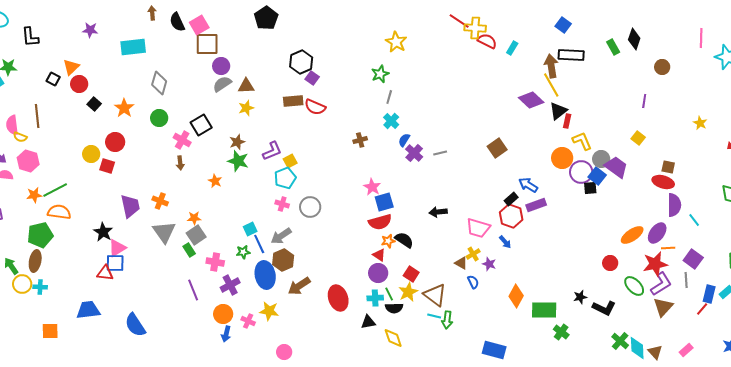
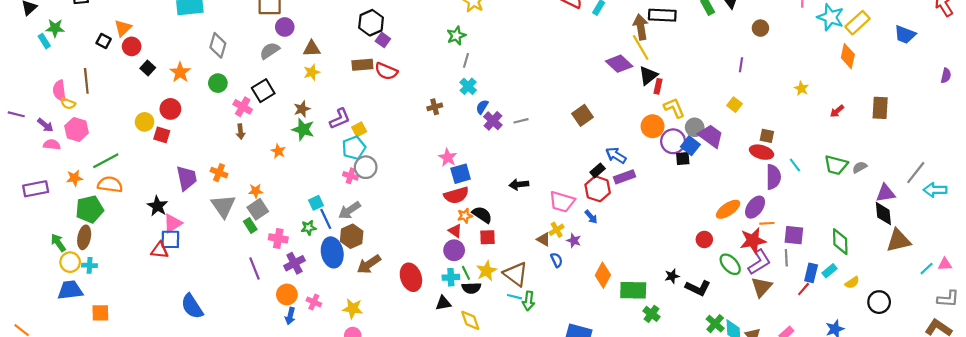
gray semicircle: (222, 84) -> (270, 51), moved
orange star: (34, 195) -> (74, 178), moved
gray circle: (310, 207) -> (366, 167), moved
cyan line: (694, 220) -> (795, 165), moved
purple square: (693, 259) -> (794, 235), turned -30
red square: (411, 274) -> (488, 237), moved, turned -35
blue trapezoid: (88, 310) -> (70, 290), moved
yellow star: (269, 311) -> (353, 309), moved

